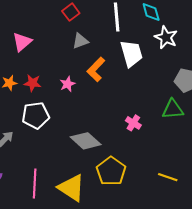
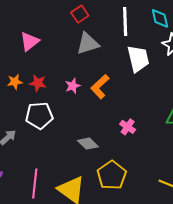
gray triangle: (80, 41) -> (88, 44), size x1.4
orange L-shape: (96, 69) -> (100, 87), moved
pink cross: (133, 123) -> (128, 127), moved
gray diamond: (86, 141) -> (88, 144), size x0.7

